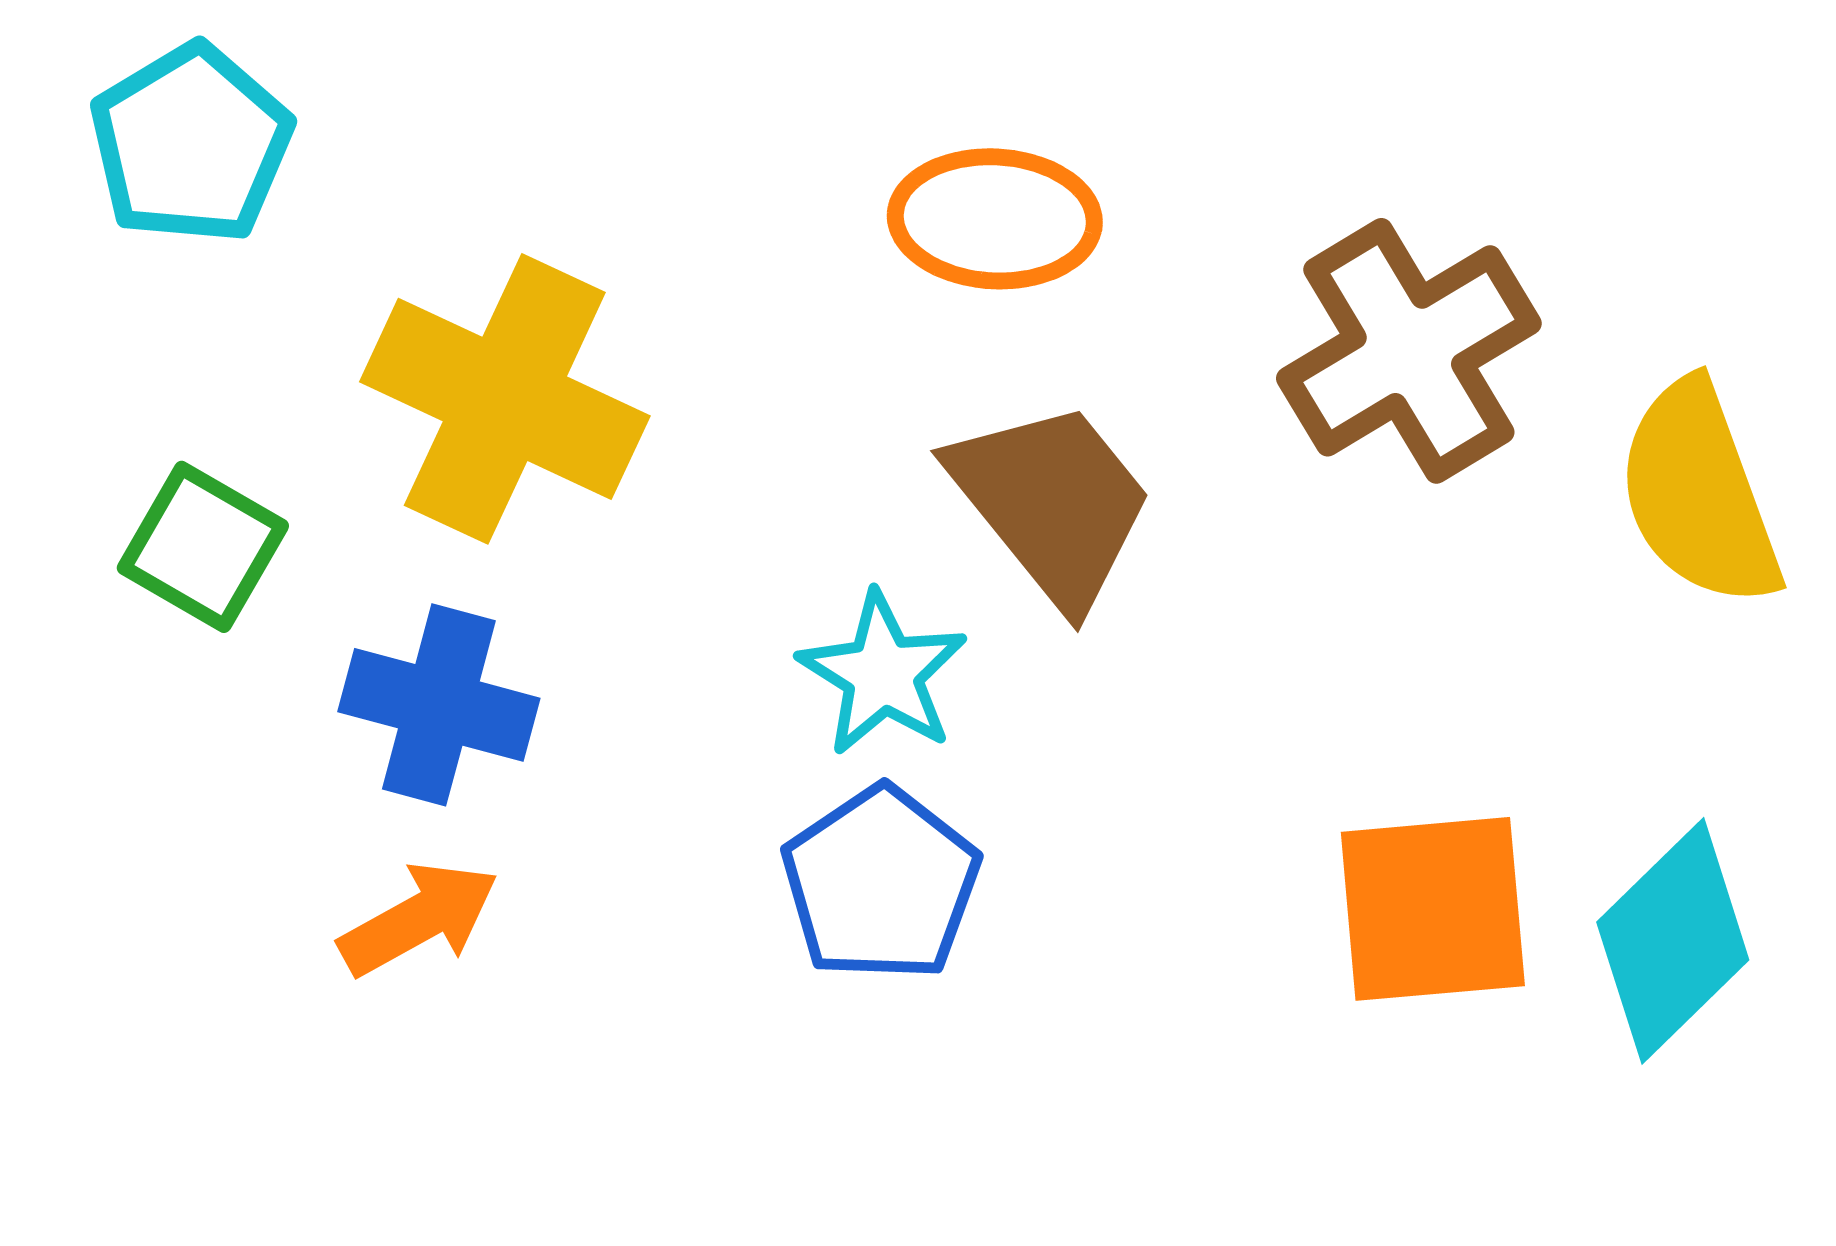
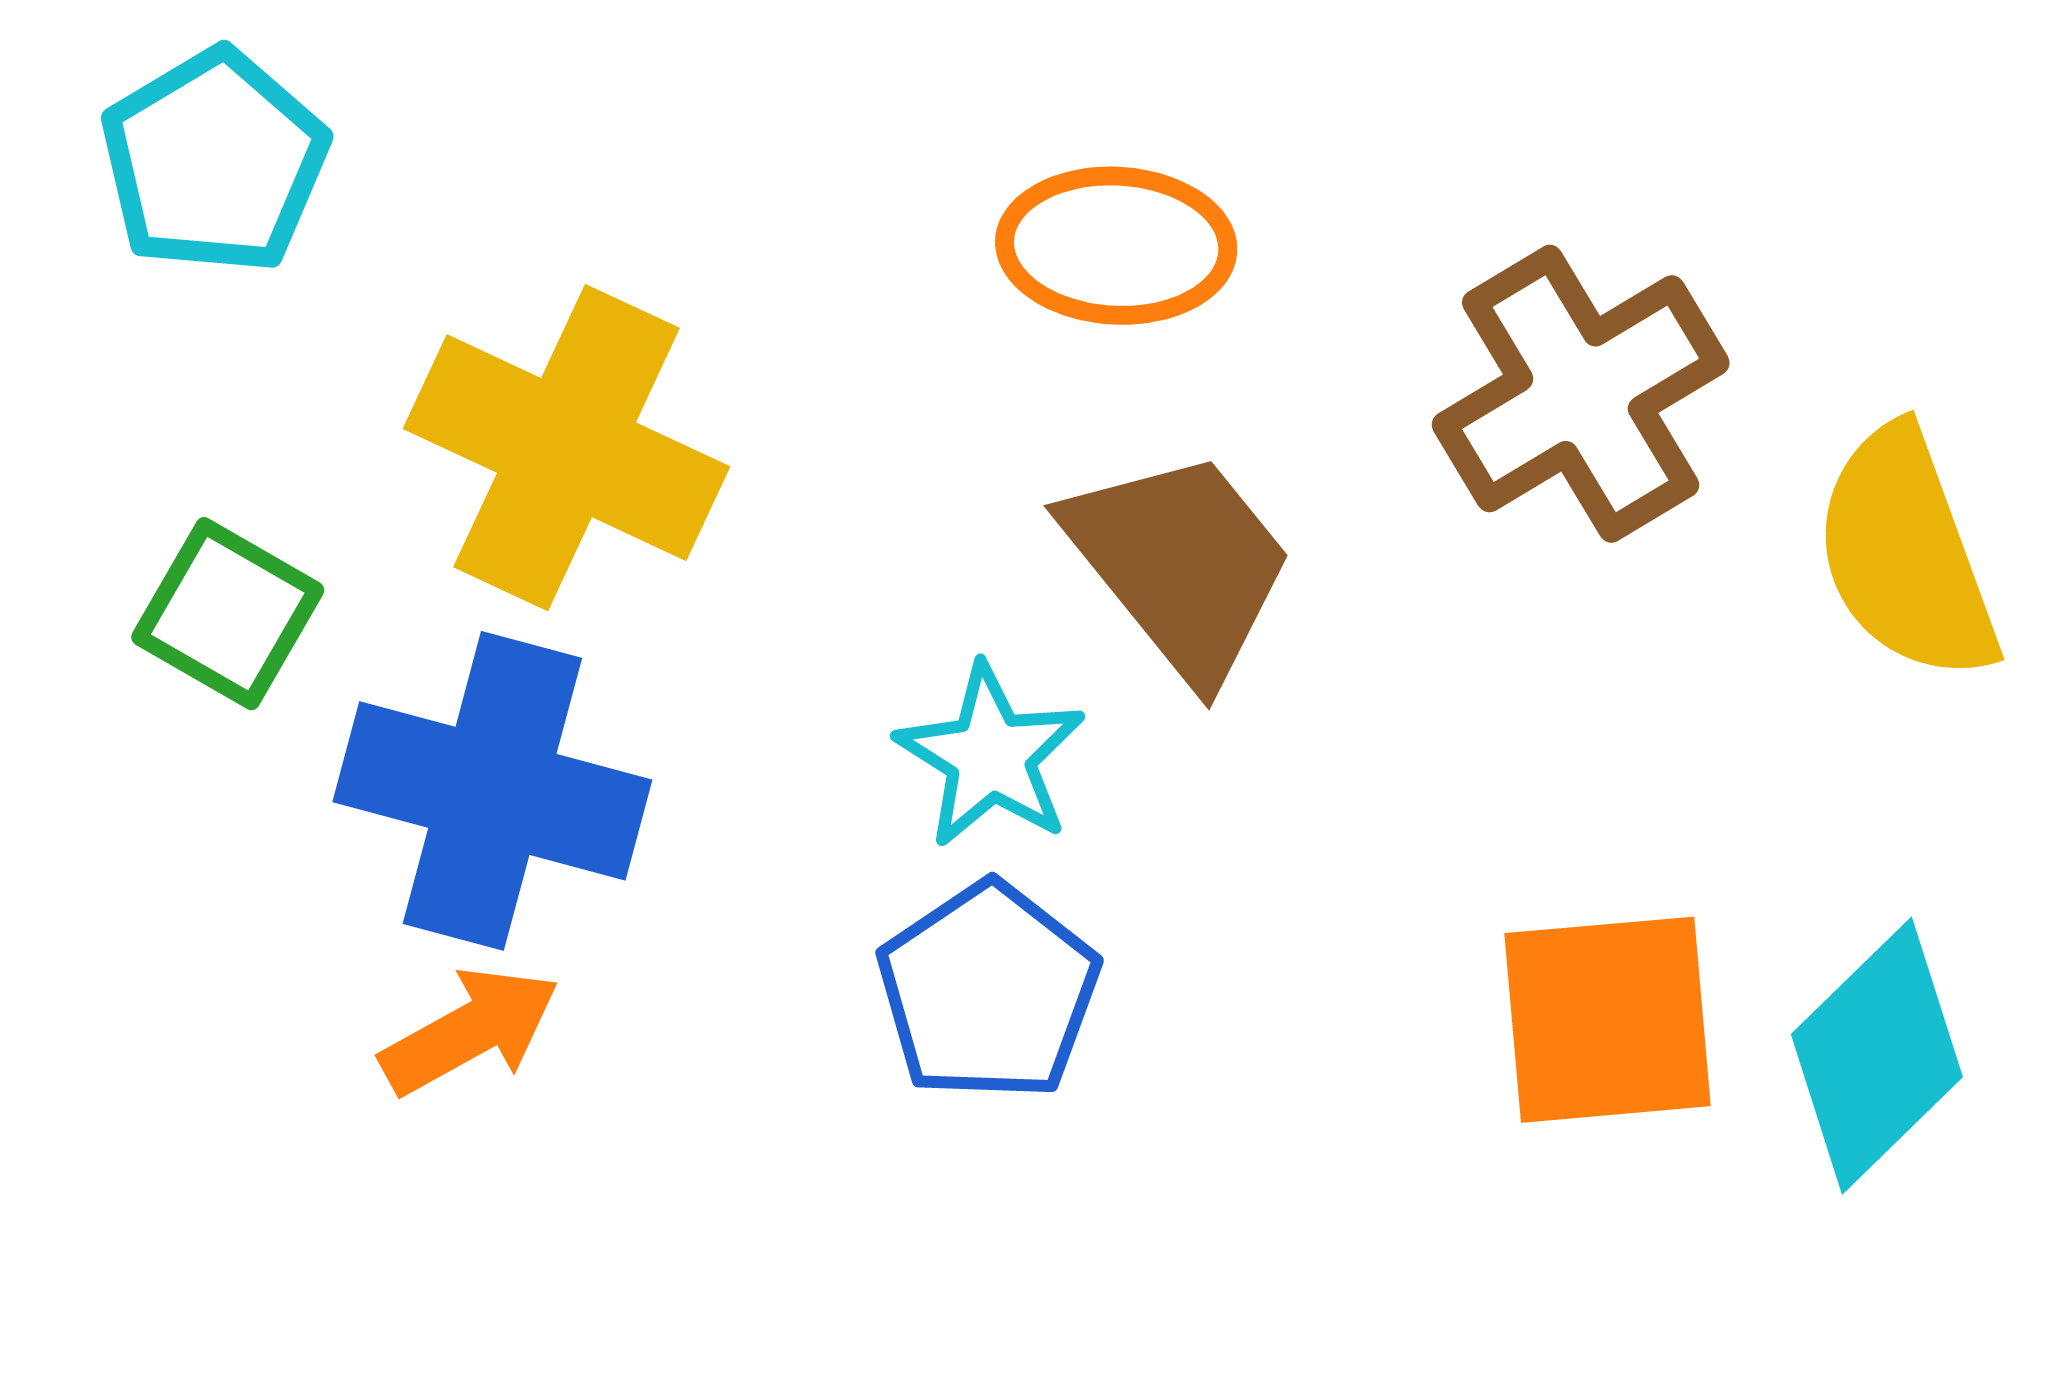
blue cross: (439, 705) -> (492, 791), size x1.4

